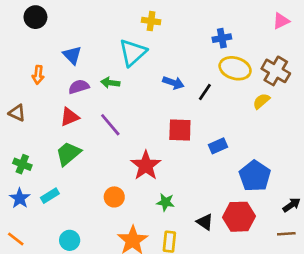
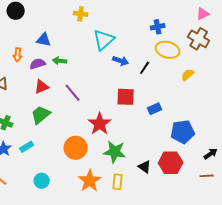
yellow cross: (151, 21) -> (81, 14), moved
cyan triangle: (133, 53) -> (104, 40), moved
blue triangle: (72, 55) -> (44, 40), turned -35
brown cross: (276, 71) -> (199, 39), moved
green arrow: (110, 83) -> (60, 61), moved
purple semicircle: (79, 87) -> (38, 64), moved
blue pentagon: (255, 176) -> (183, 132), turned 30
orange circle: (114, 197) -> (76, 148), size x1.5
green star: (165, 202) -> (115, 152), size x1.6

